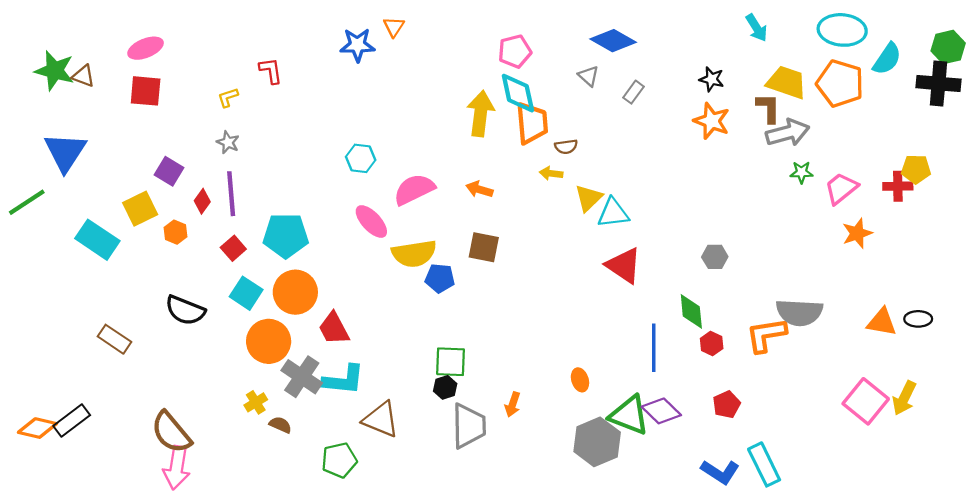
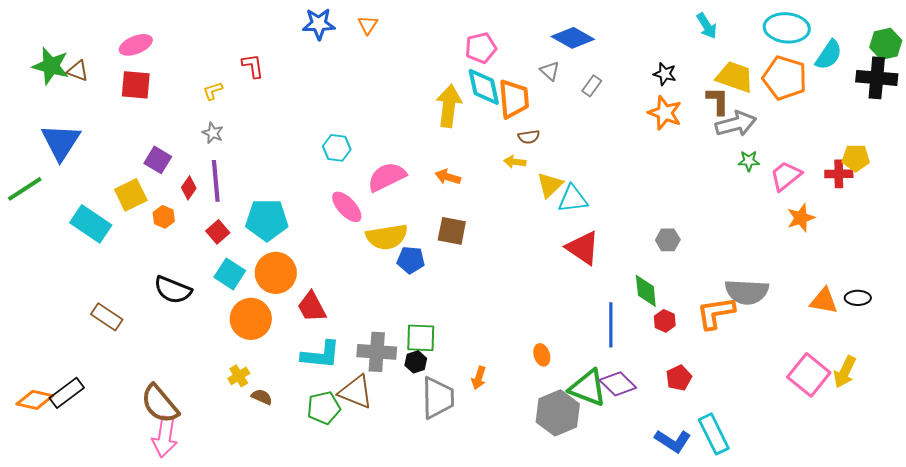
blue star: (357, 45) -> (319, 24), moved
orange trapezoid: (532, 123) -> (514, 99), moved
gray cross: (302, 377) -> (377, 352), moved, turned -30
green pentagon: (339, 460) -> (324, 408), moved

